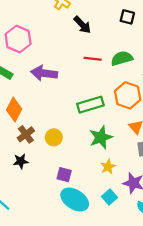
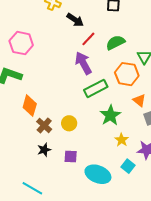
red line: (93, 59) -> (88, 39), moved, turned -42
purple arrow: (44, 73) -> (83, 63), moved, turned 65
purple square: (64, 175) -> (71, 156), moved

